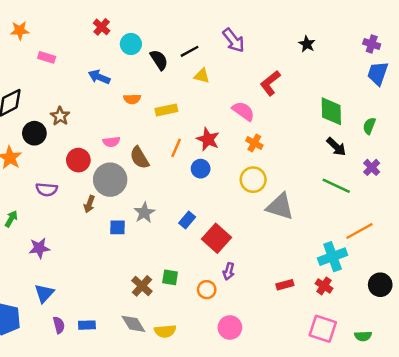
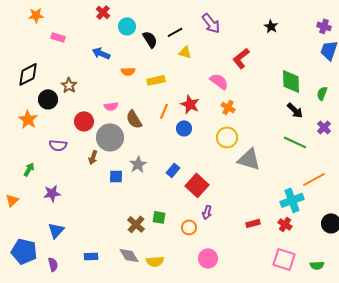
purple semicircle: (59, 325) -> (53, 264), moved

